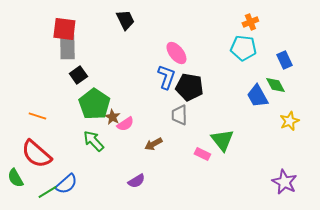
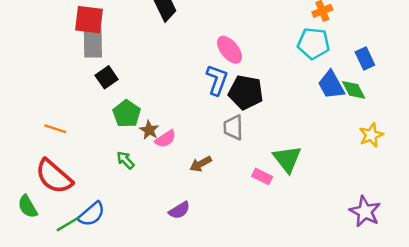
blue trapezoid: (257, 96) -> (331, 85), moved
green pentagon: (94, 104) -> (127, 114), size x0.7
green arrow: (93, 141) -> (125, 160), size x0.7

